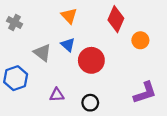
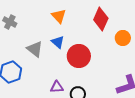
purple triangle: (57, 95) -> (57, 87), moved

